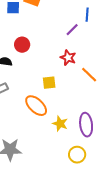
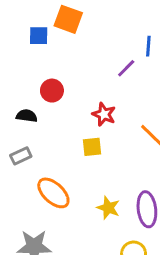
red star: (68, 58) -> (104, 114), moved
orange ellipse: (36, 106) -> (53, 193), moved

